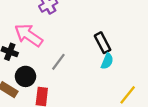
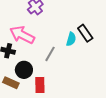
cyan semicircle: (107, 61) -> (71, 39), moved

